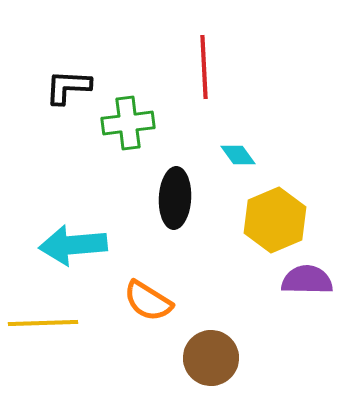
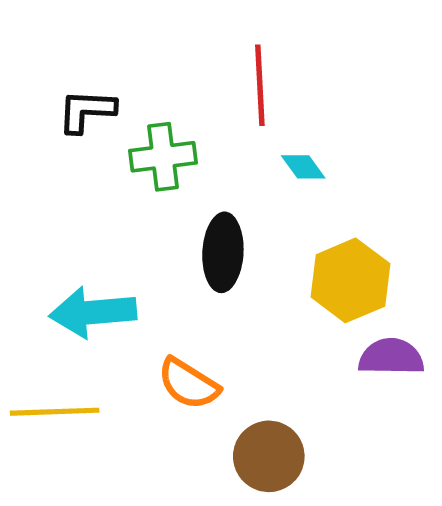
cyan diamond: (238, 155) -> (303, 167), moved

